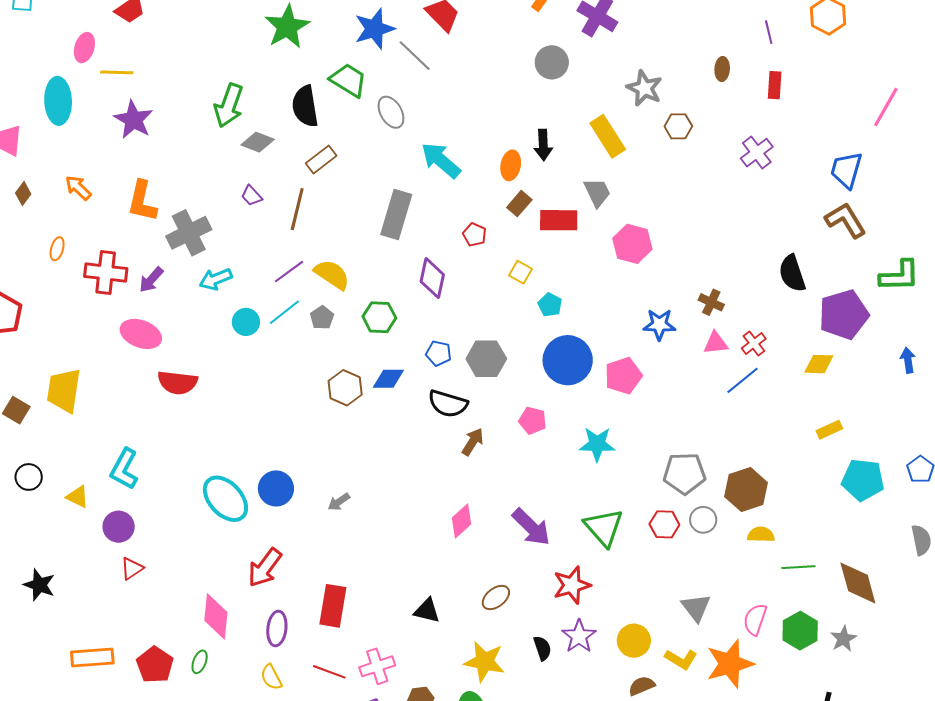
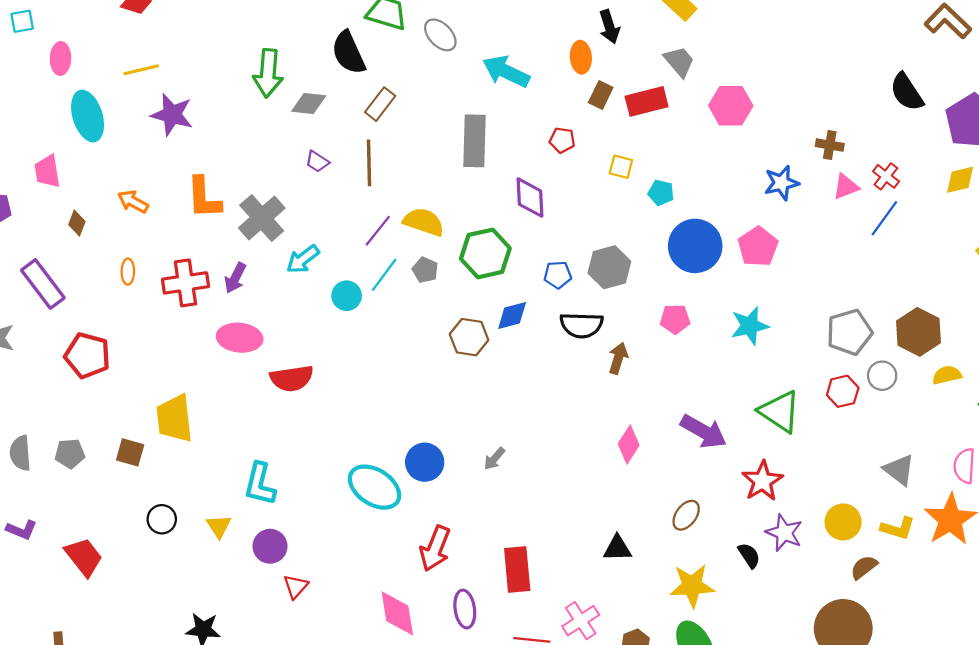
pink ellipse: (84, 48) -> (60, 58), moved
green hexagon: (379, 317) -> (485, 253), size x1.4
yellow triangle: (78, 497) -> (219, 526), turned 45

